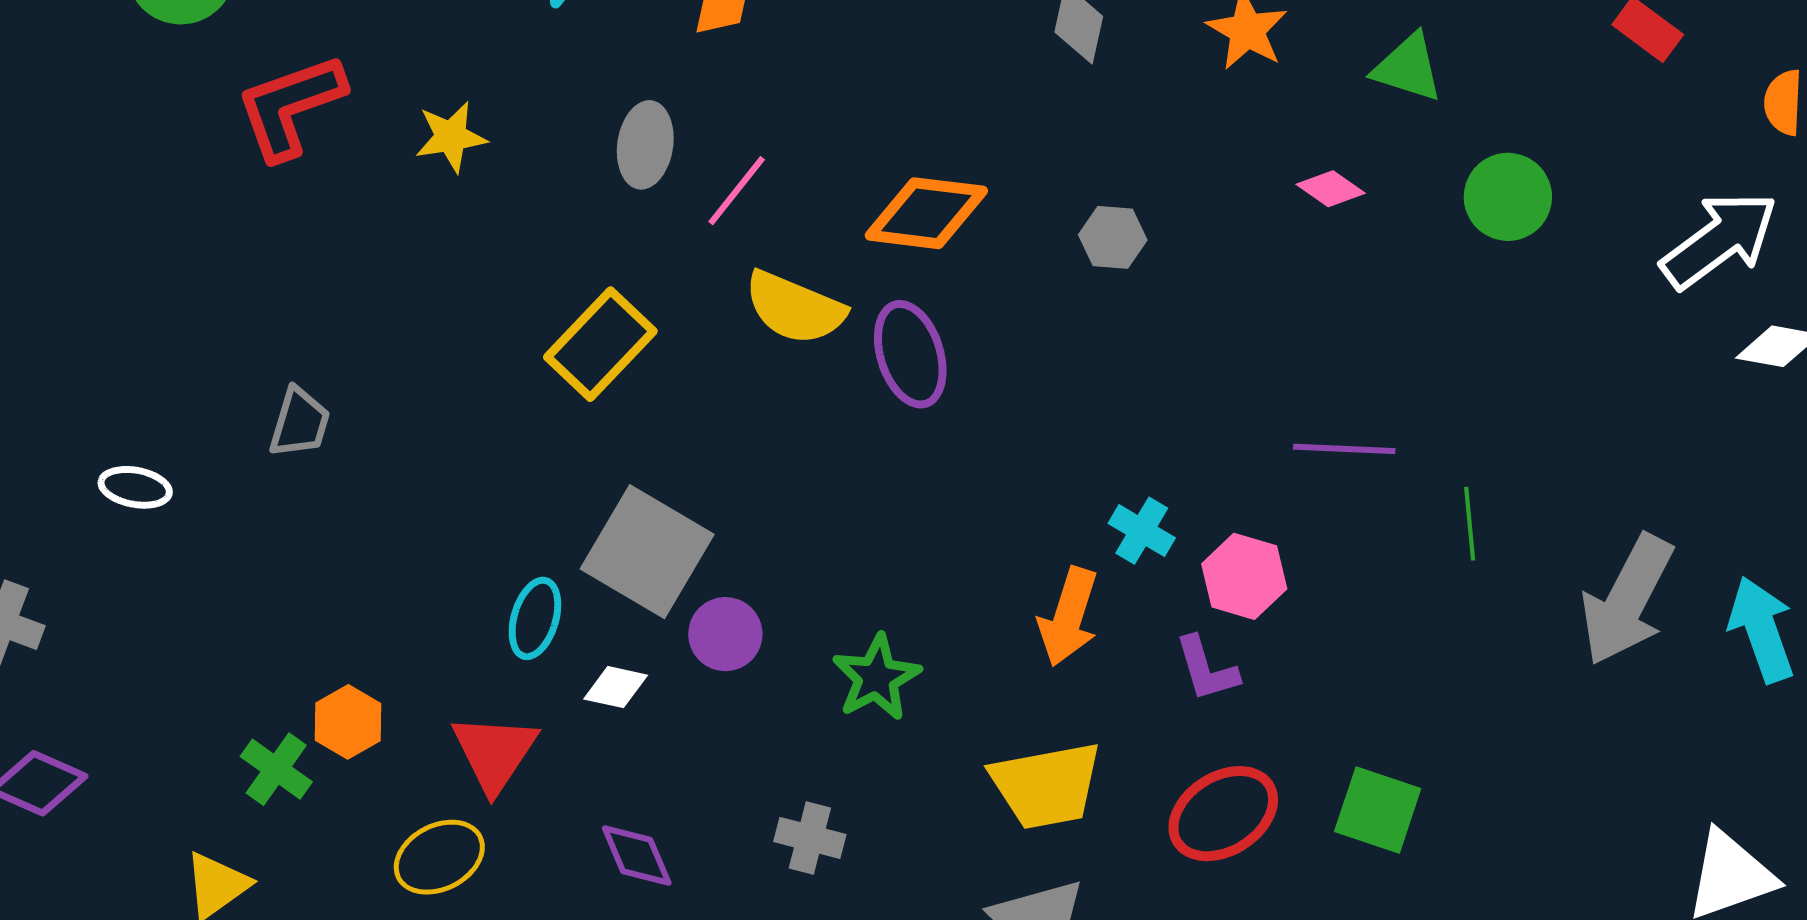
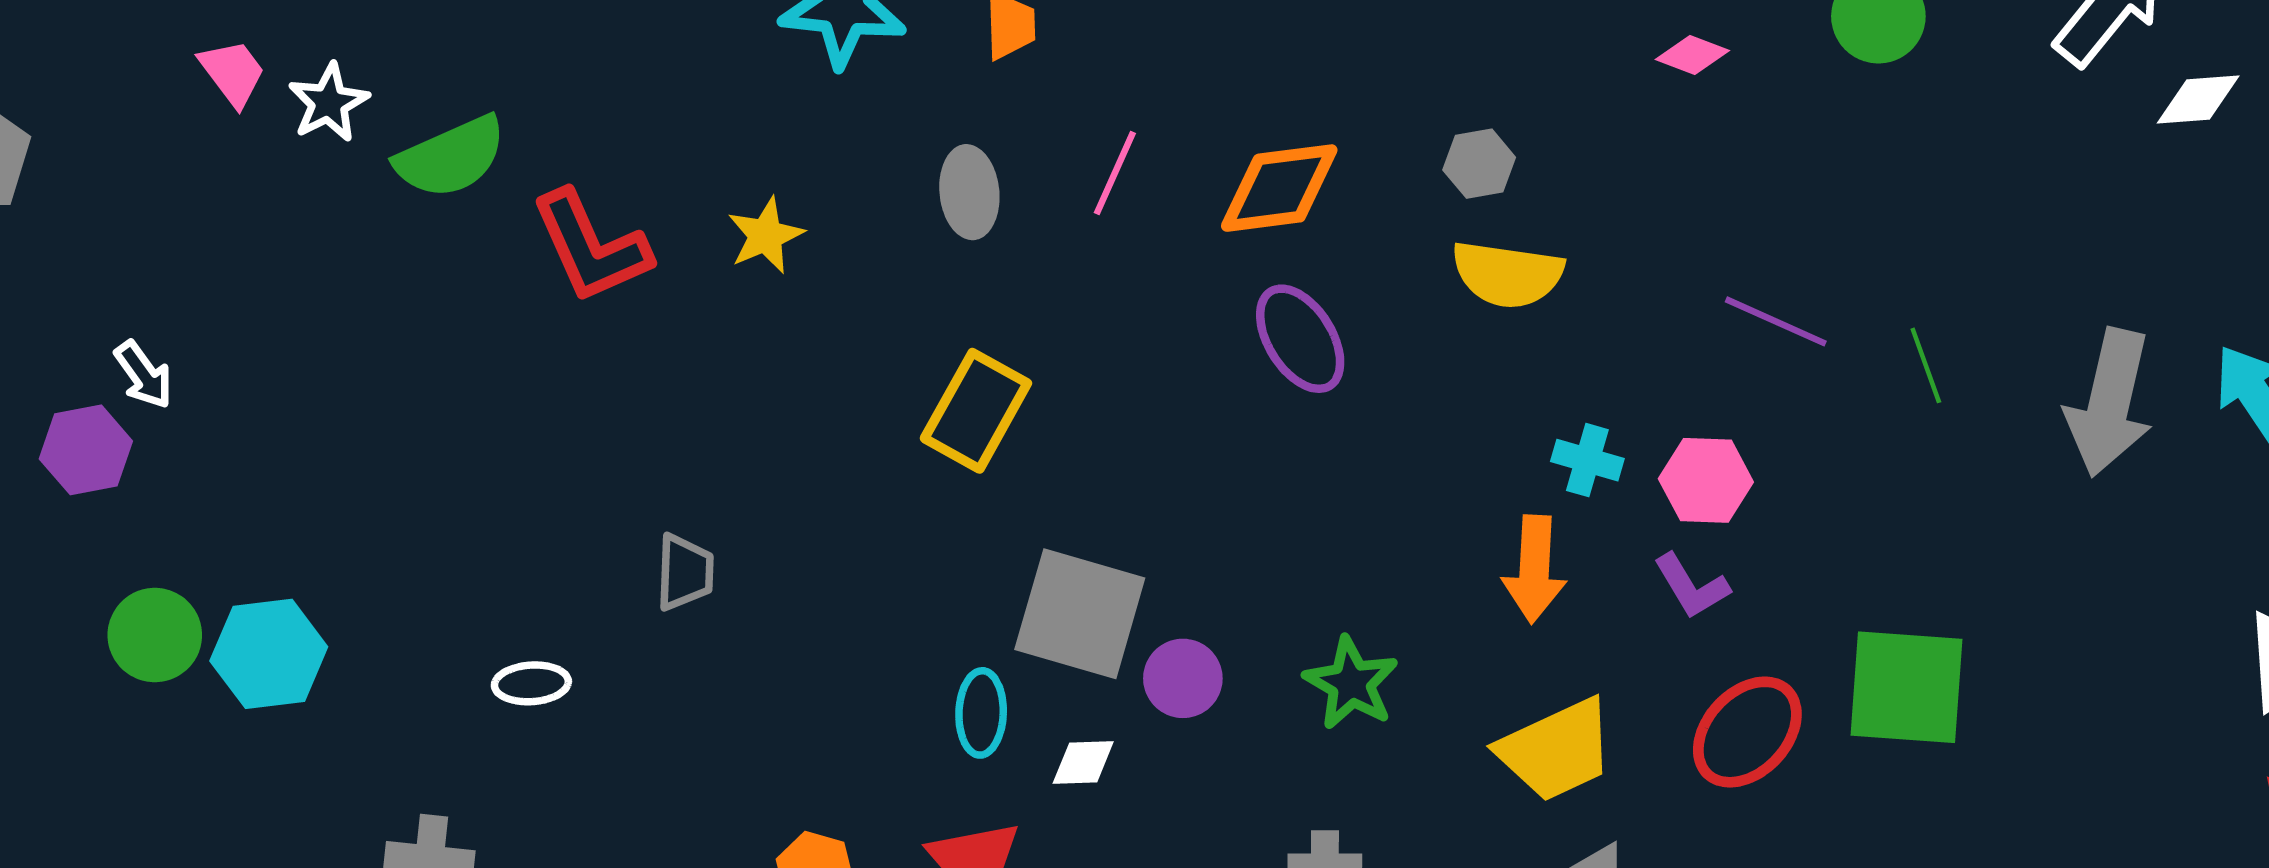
red L-shape: (290, 106) -> (591, 247), turned -80
pink line: (737, 191) -> (1115, 173), moved
yellow semicircle: (795, 308) -> (1508, 274), moved
purple line: (1344, 449) -> (1776, 321), turned 36
green square: (1378, 810) -> (1907, 687), size x1.4

